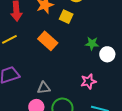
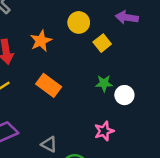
yellow square: (66, 17) -> (102, 43), moved, turned 32
gray triangle: (44, 88) -> (49, 144), turned 40

